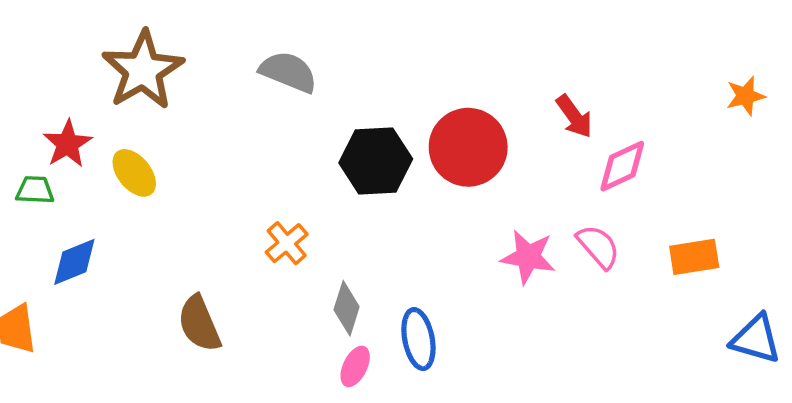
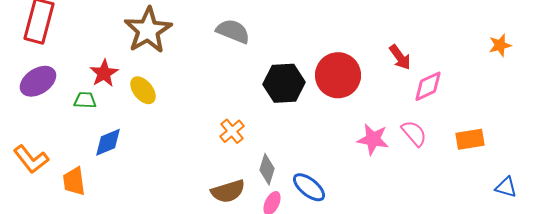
brown semicircle: (199, 324) -> (228, 191), moved, turned -84
blue ellipse: (418, 339) -> (309, 187), turned -40
blue triangle: (756, 339) -> (506, 187), size x0.7

